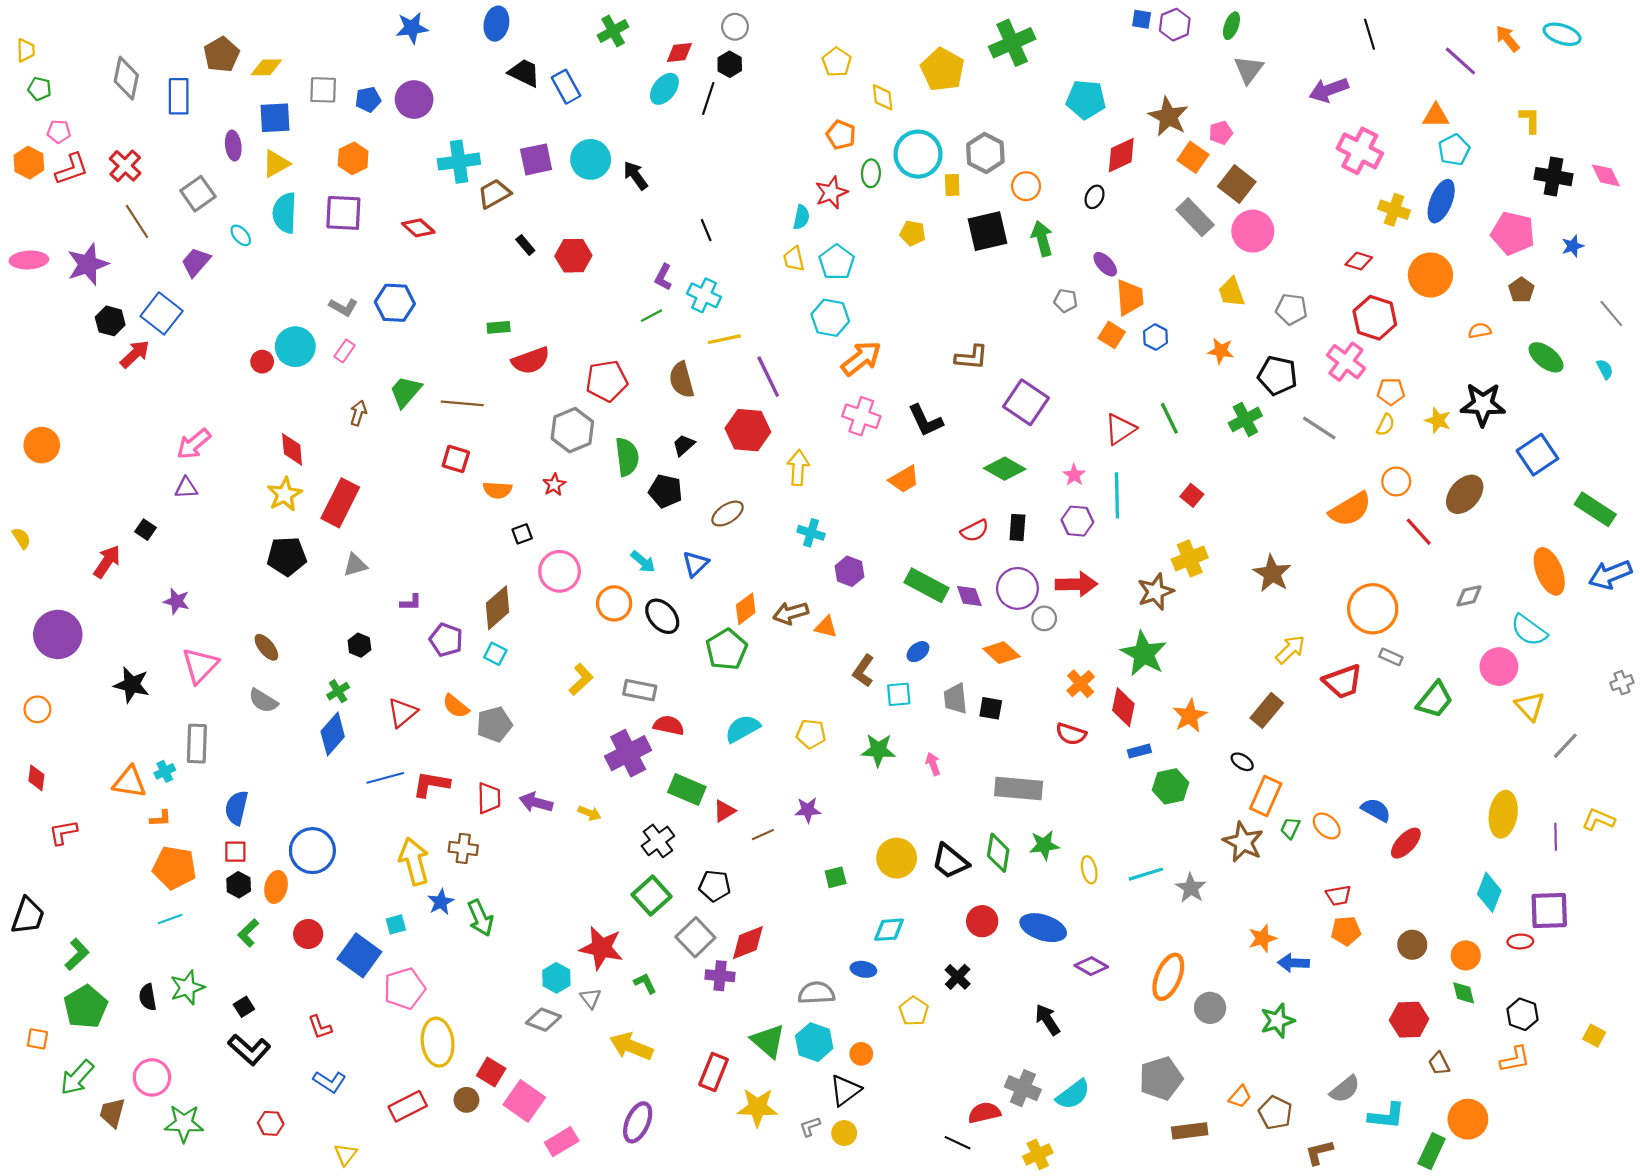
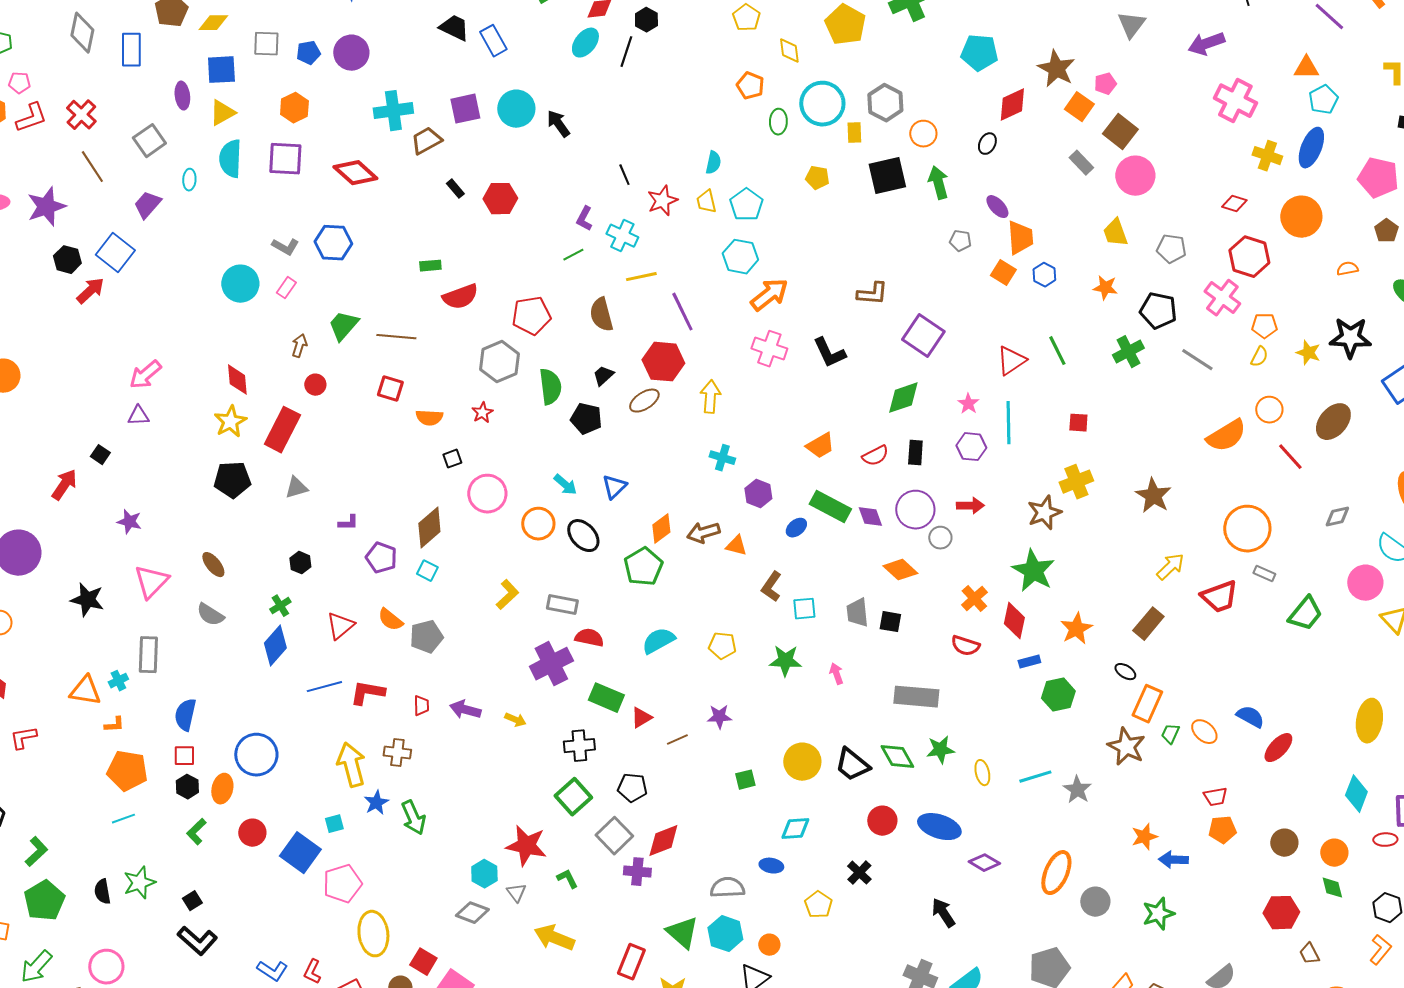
red star: (831, 193) -> (662, 201), moved
gray rectangle: (1195, 217) -> (1081, 163), size x0.7
red diamond: (418, 228) -> (355, 173), size x1.4
cyan ellipse: (241, 235) -> (189, 180), turned 45
red circle: (262, 362) -> (315, 385), moved
green diamond: (1005, 469) -> (903, 398), turned -48
orange trapezoid: (904, 479) -> (820, 446), moved
red square: (1192, 495) -> (1078, 423), turned -35
brown ellipse: (728, 514) -> (644, 401), moved
red arrow: (1076, 584) -> (970, 506), size x0.7
blue ellipse: (918, 652) -> (796, 528), moved
red trapezoid: (489, 798) -> (421, 706), size x0.7
black cross: (658, 841) -> (579, 746), turned 32
green diamond: (998, 853) -> (897, 757), turned -39
red L-shape: (320, 1027) -> (312, 972), moved, turned 45
orange L-shape: (1515, 1059) -> (1380, 950), turned -40

